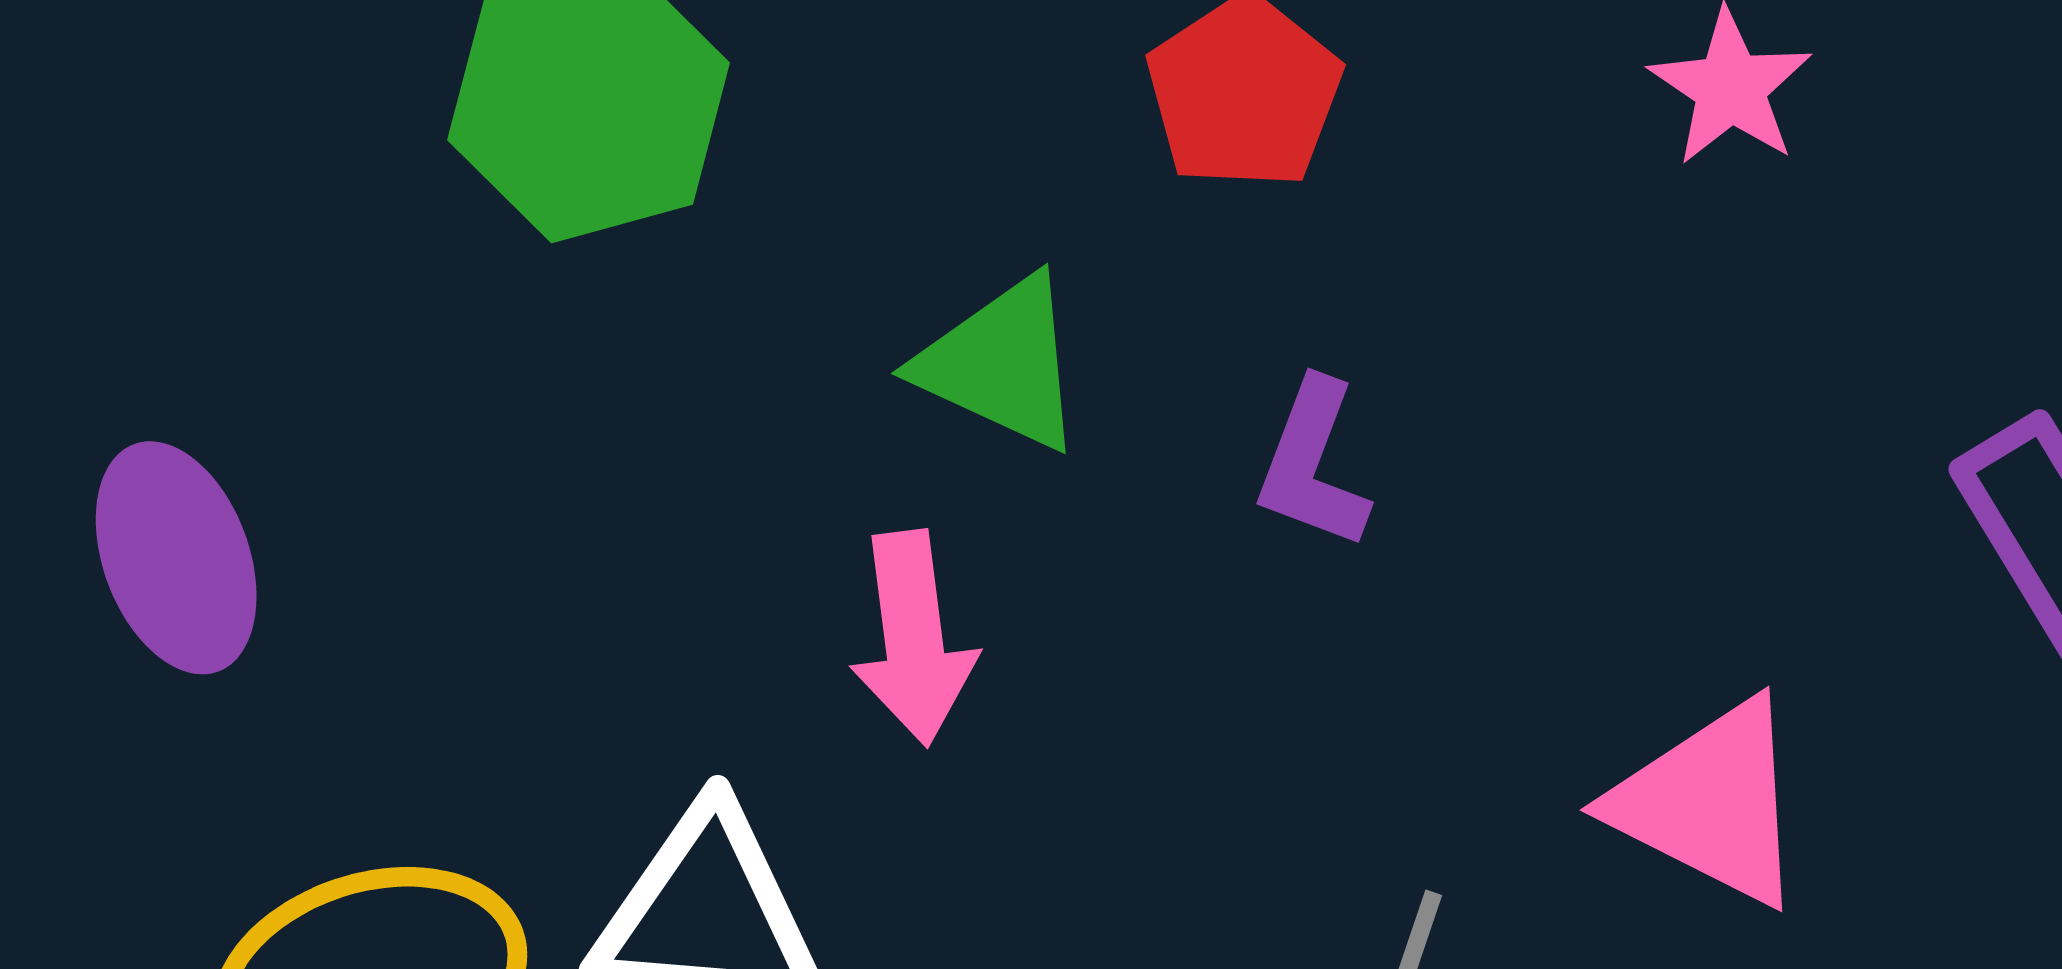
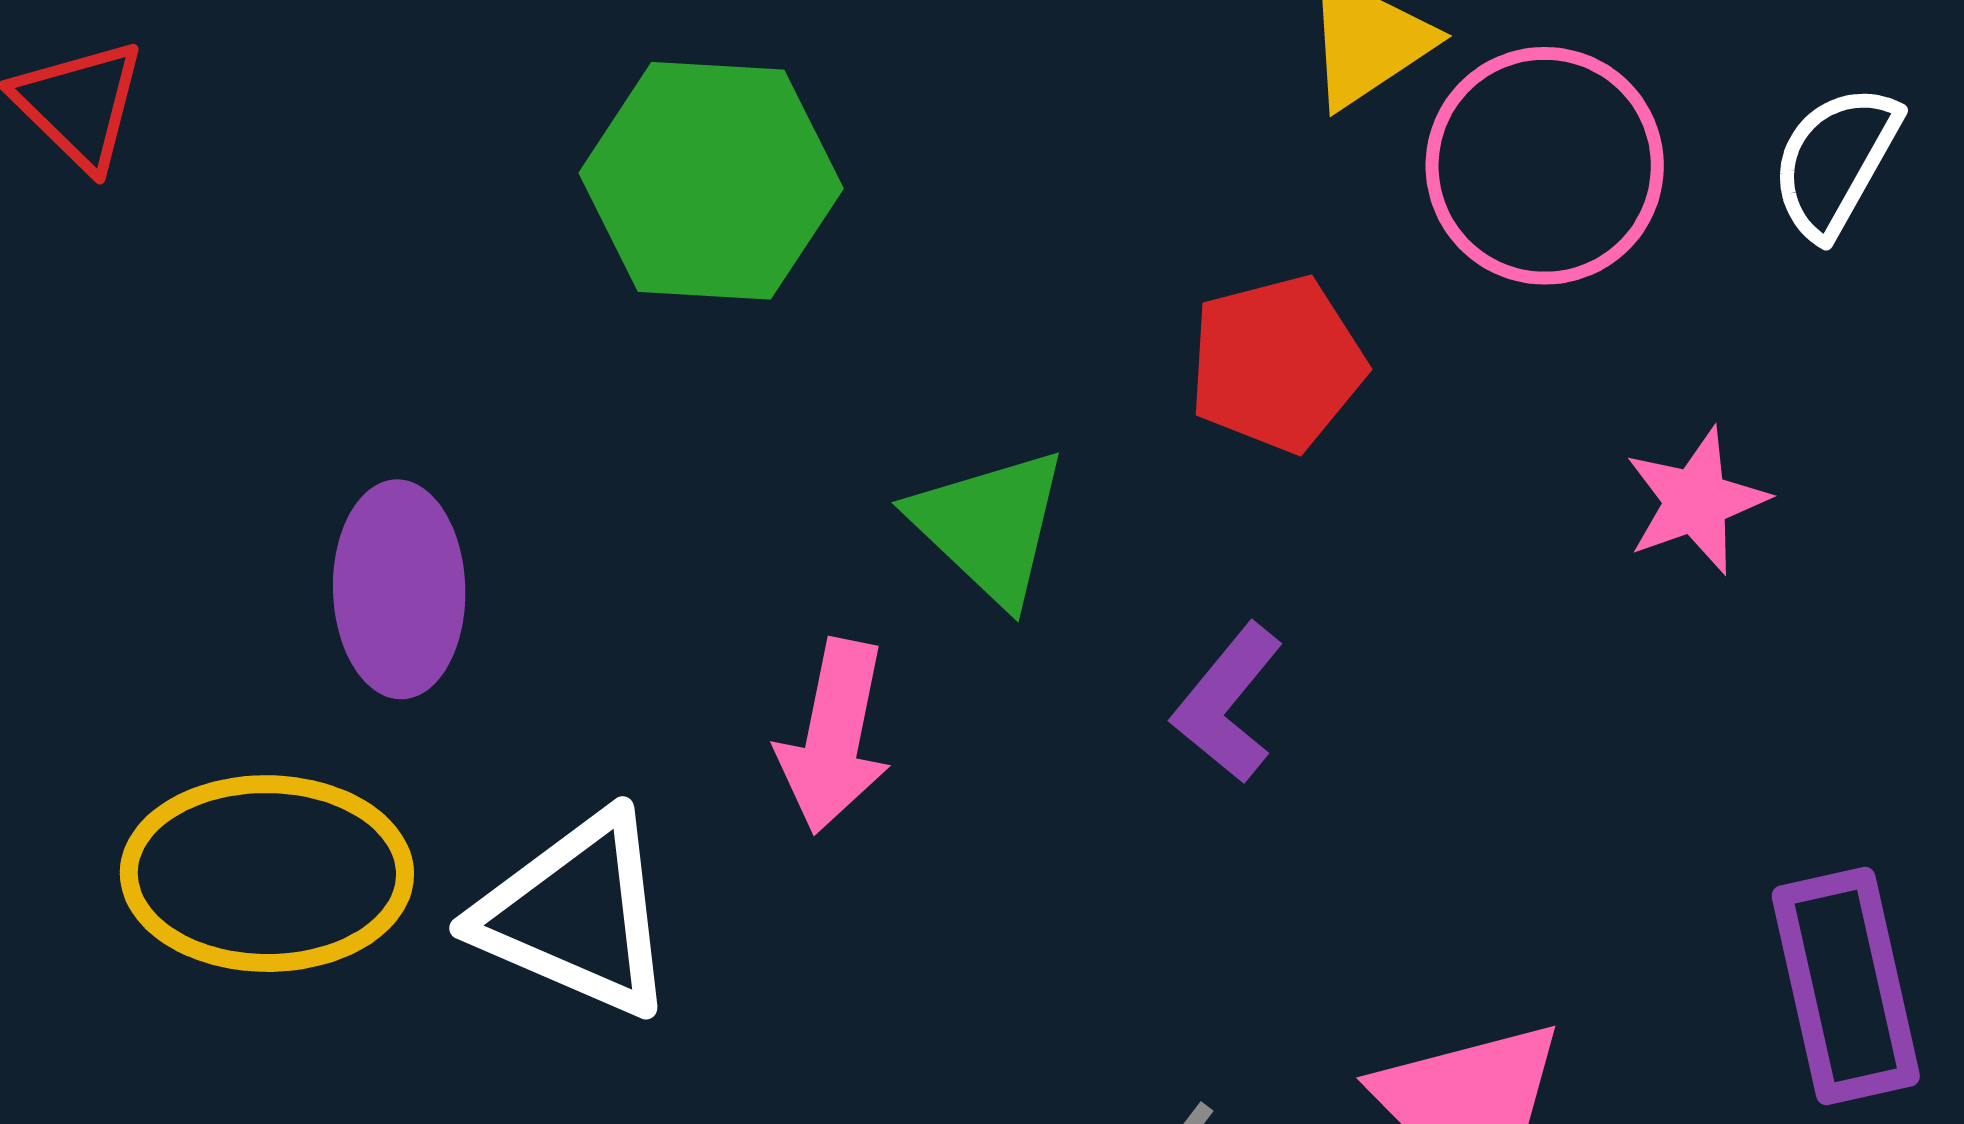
purple ellipse: (176, 558) -> (399, 589), moved

